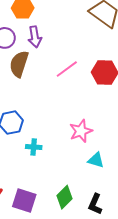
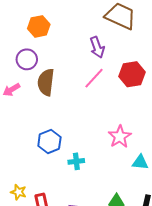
purple arrow: (35, 37) -> (97, 47), moved

